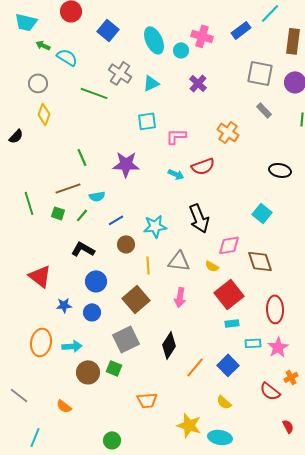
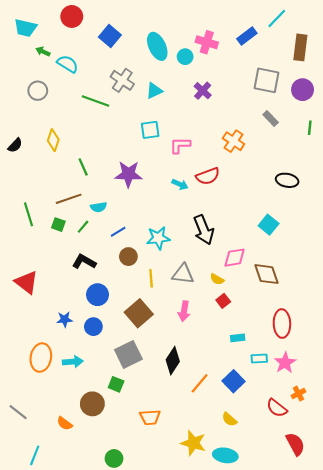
yellow diamond: (44, 114) -> (53, 140), moved
red triangle: (40, 276) -> (26, 282), moved
red square: (229, 294) -> (223, 301), moved, size x0.5
brown circle: (88, 372) -> (92, 404), moved
red semicircle: (288, 426) -> (295, 444), size x1.6

